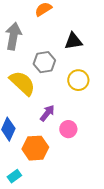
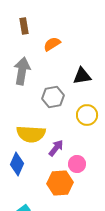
yellow semicircle: (22, 83) -> (31, 134), moved, turned 140
orange hexagon: (35, 148) -> (60, 183), moved

